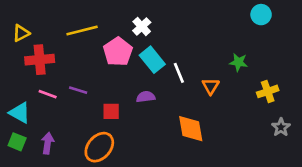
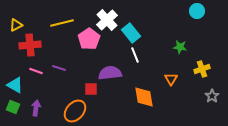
white cross: (142, 26) -> (107, 20), size x1.5
cyan rectangle: (152, 60) -> (131, 33), moved
orange triangle: (211, 86) -> (171, 79), moved
purple semicircle: (146, 97) -> (110, 73), size x1.6
red square: (111, 111) -> (91, 89), moved

